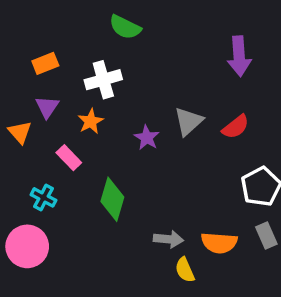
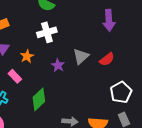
white cross: (103, 80) -> (47, 32), moved
green diamond: (112, 199) -> (39, 99), turned 30

